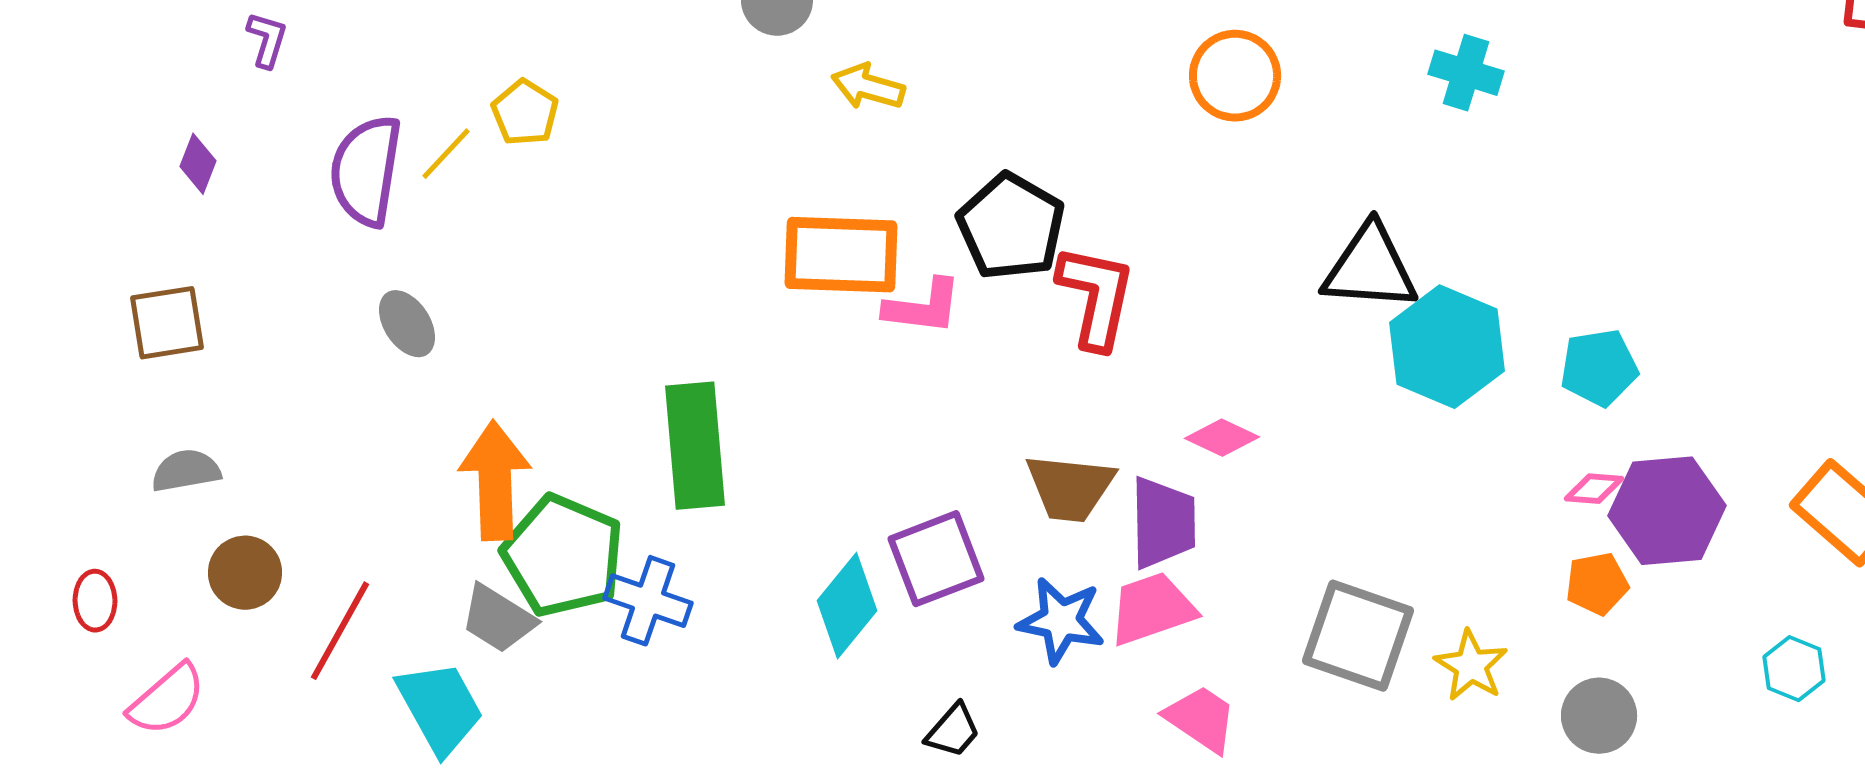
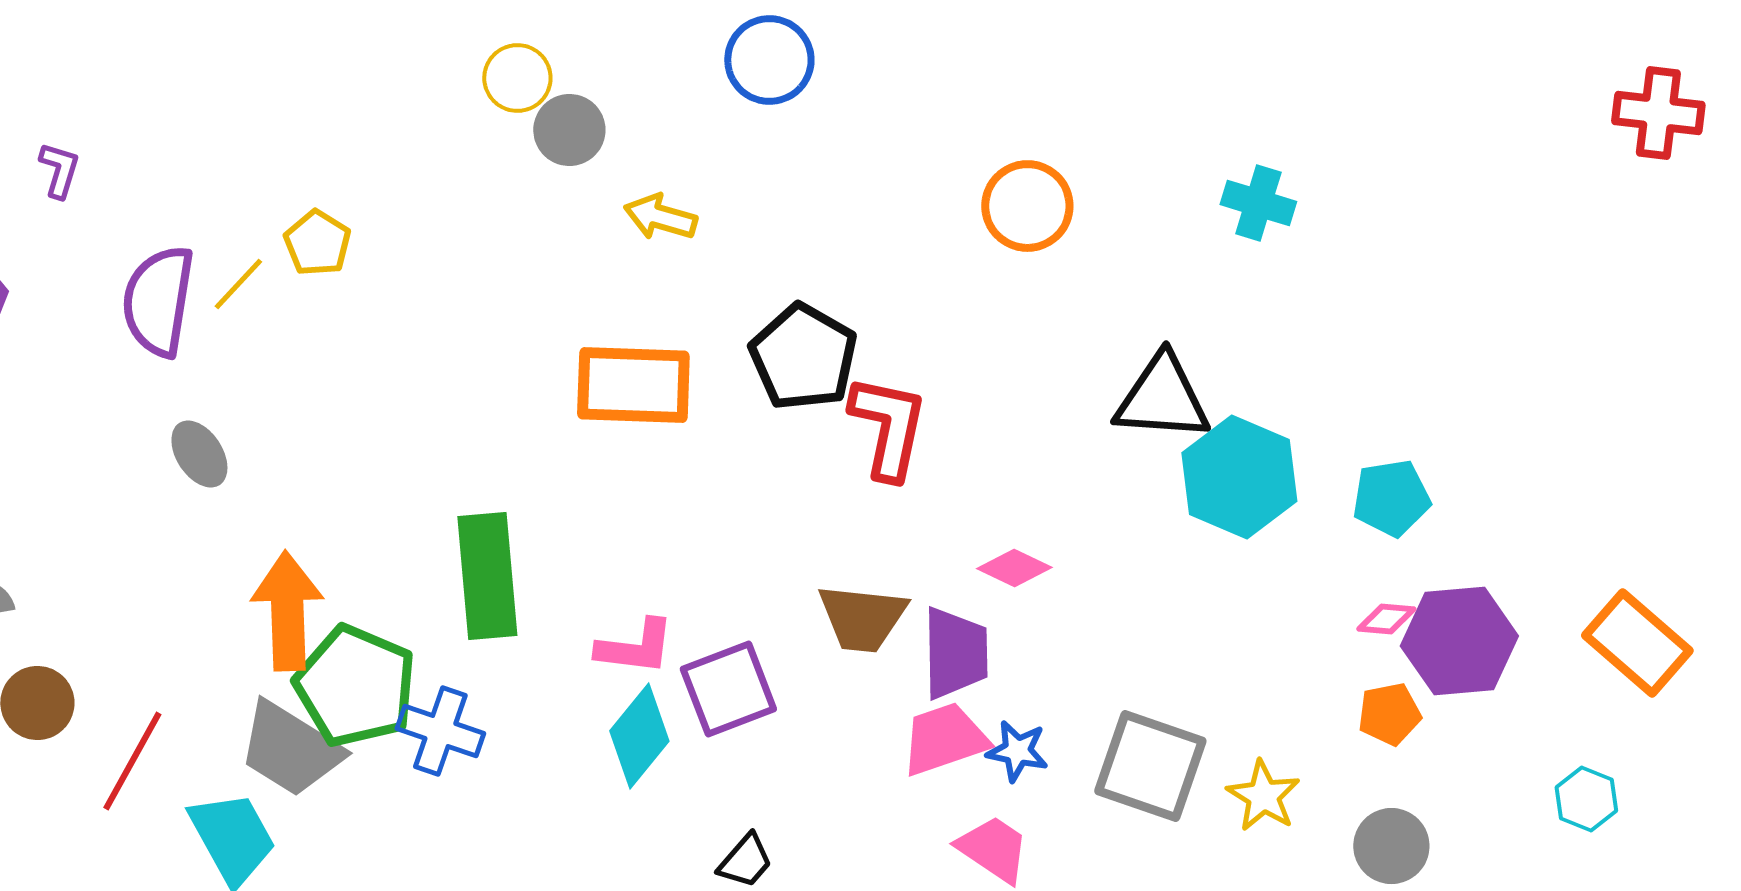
pink L-shape: (923, 307) -> (635, 647), moved
gray trapezoid: (498, 619) -> (290, 749), size x1.4
blue star: (1061, 621) -> (1017, 751), moved, size x0.7

